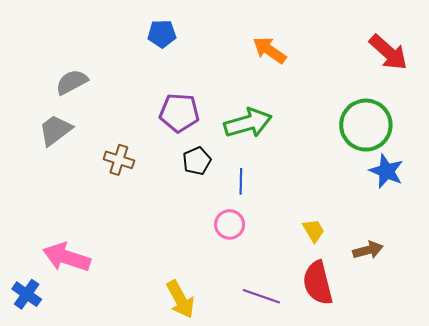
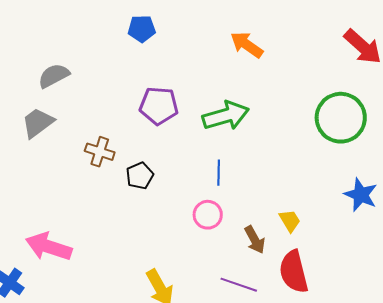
black pentagon: (197, 161) -> (140, 176), moved
blue star: (386, 171) -> (361, 195), moved
brown arrow: (368, 250) -> (255, 240), moved, turned 76

